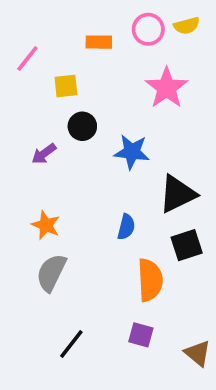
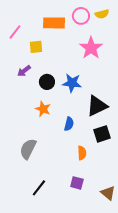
orange rectangle: (99, 42) -> (54, 23), size x1.5
black circle: (82, 126) -> (47, 82), moved
purple arrow: (44, 154) -> (24, 71), moved
orange star: (46, 225) -> (43, 109), moved
orange semicircle: (150, 280) -> (82, 153), size x0.6

